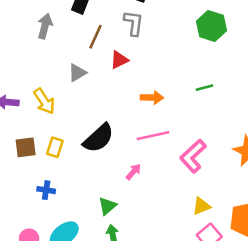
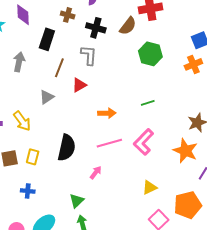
black semicircle: (99, 138) -> (67, 148), turned -32
pink L-shape: (193, 156) -> (144, 142), moved
yellow triangle: (201, 206) -> (150, 188), moved

